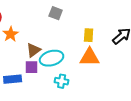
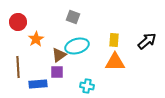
gray square: (56, 13) -> (73, 17), moved
cyan ellipse: (52, 58) -> (77, 46), moved

